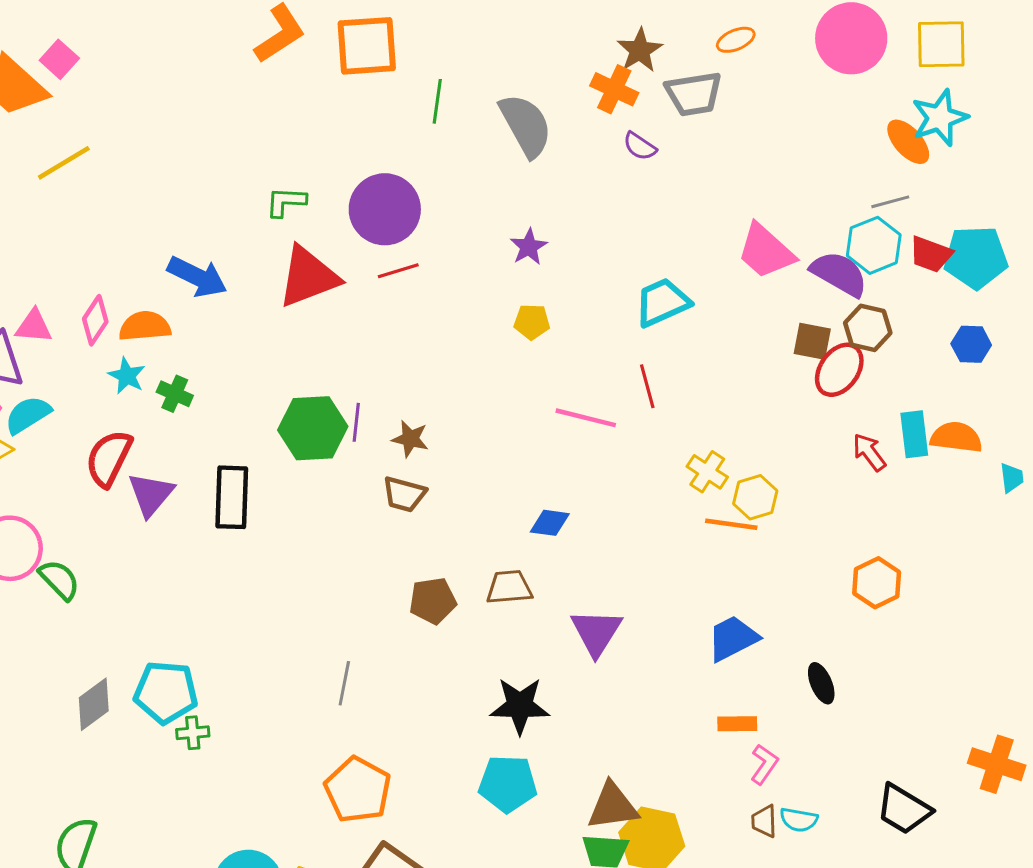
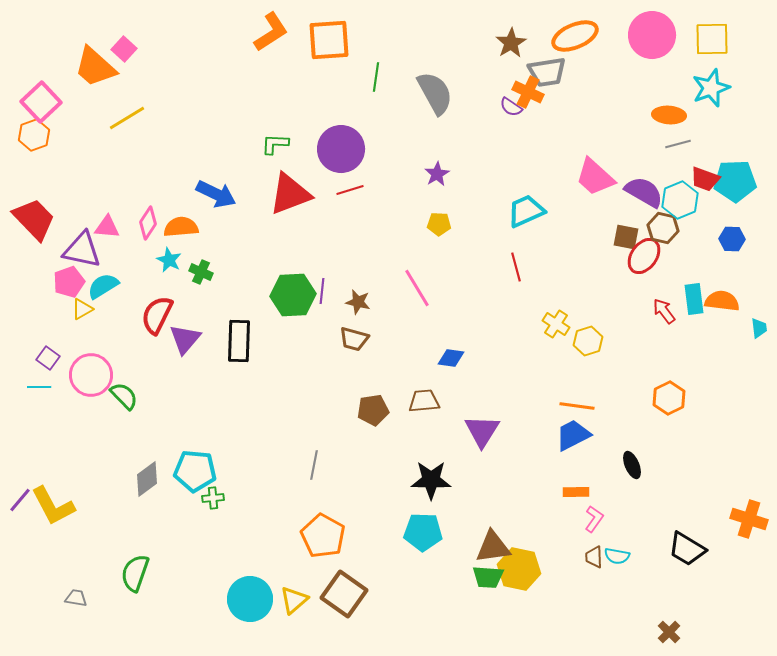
orange ellipse: (736, 40) -> (575, 36), size x1.8
orange cross: (614, 89) -> (528, 92), moved
orange ellipse: (908, 142) -> (669, 115), moved, turned -44
cyan hexagon: (874, 245) -> (680, 200), moved
pink line: (586, 418) -> (417, 288), moved, turned 45
orange line: (731, 524) -> (577, 406), moved

